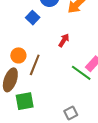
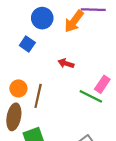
red arrow: (64, 40) -> (66, 63), turned -96

